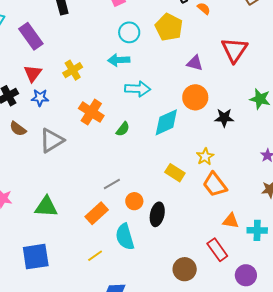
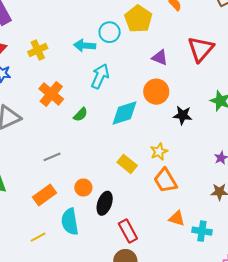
cyan circle: (129, 32) -> (110, 32), moved
cyan arrow: (138, 89) -> (100, 76), turned -75
gray line: (112, 184) -> (52, 157), moved
red rectangle: (217, 250) -> (128, 231), moved

